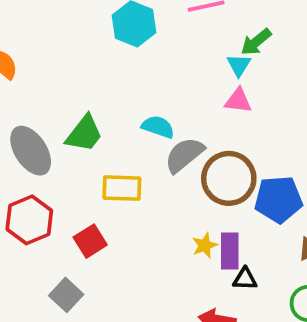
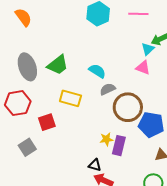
gray semicircle: (184, 155) -> (108, 89), size x0.7
black triangle: (245, 279) -> (95, 165), moved

